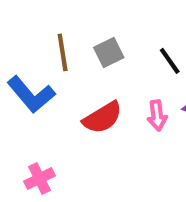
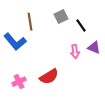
gray square: (109, 52) -> (61, 17), moved
red semicircle: (102, 118) -> (49, 77), moved

